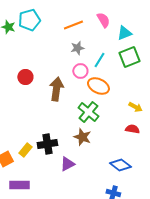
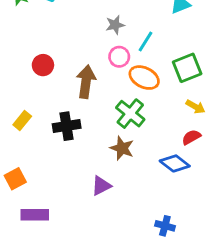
green square: (129, 57) -> (187, 68), moved
red semicircle: (132, 129) -> (191, 137), turned -40
black cross: (47, 144) -> (67, 126), moved
yellow rectangle: (25, 150) -> (22, 121), moved
blue diamond: (120, 165) -> (175, 163), moved

